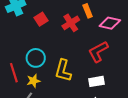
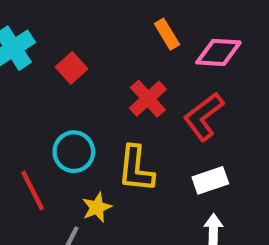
red cross: (71, 23) -> (148, 99), moved
yellow star: (33, 81) -> (97, 207), moved

